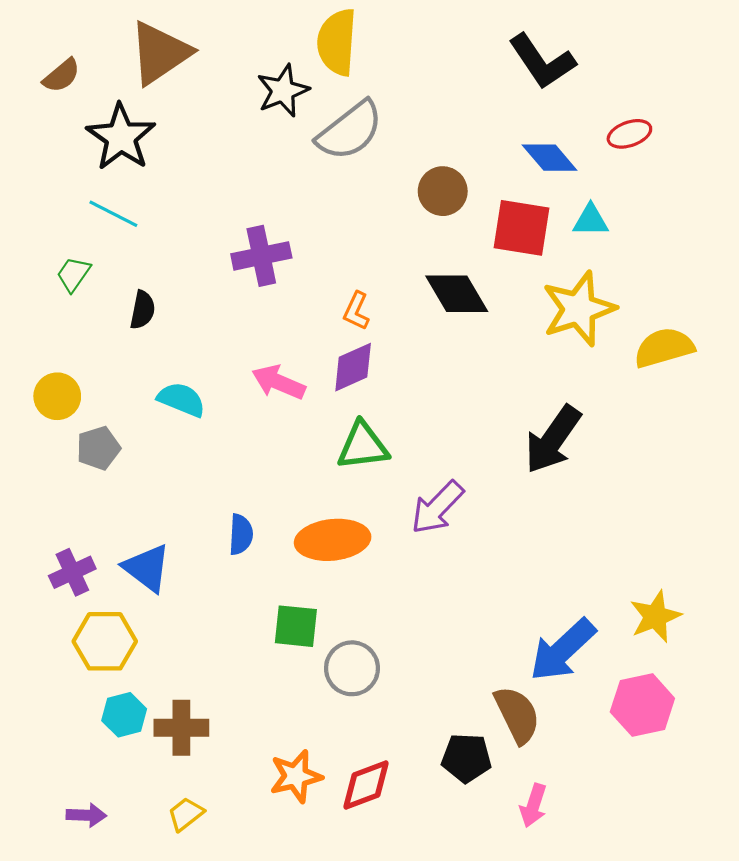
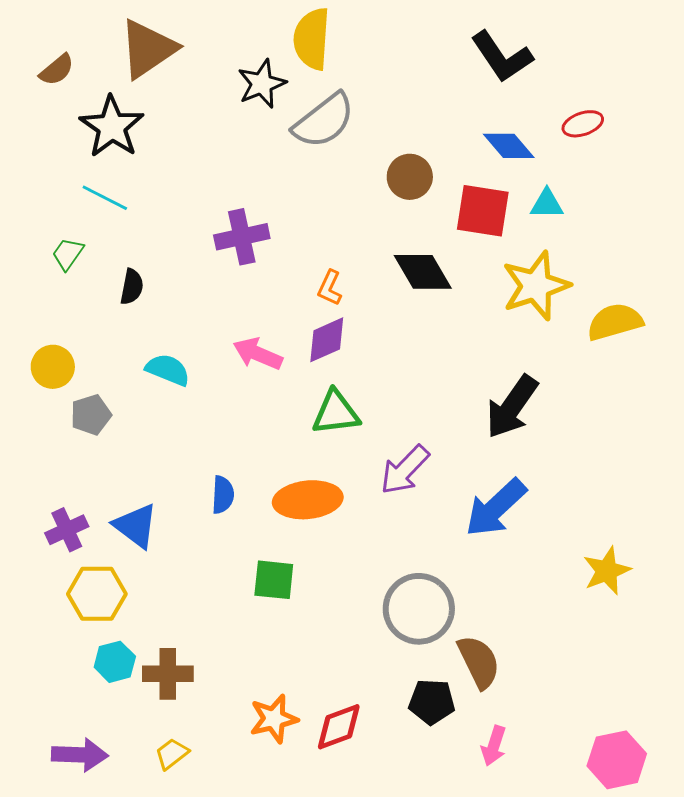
blue arrow: (563, 650) -> (496, 508), moved
gray circle: (352, 668) -> (419, 609), moved, size x1.4
pink hexagon: (642, 705) -> (617, 760), moved
purple arrow: (86, 815) -> (80, 755), size x1.5

